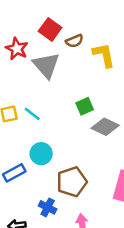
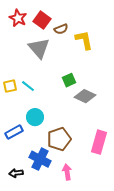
red star: (17, 49) -> (18, 18), moved
blue cross: (48, 207) -> (40, 159), size x1.5

